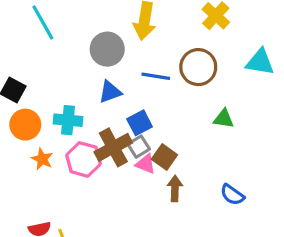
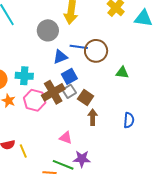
cyan triangle: (260, 62) -> (143, 18), moved
brown circle: (198, 67) -> (96, 51), moved
blue triangle: (110, 92) -> (60, 57), moved
pink triangle: (146, 164) -> (66, 138), moved
blue semicircle: (232, 195) -> (129, 120), turned -119

